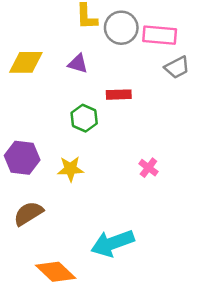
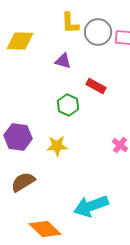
yellow diamond: (26, 62) -> (20, 41), moved
red rectangle: (119, 95) -> (96, 86), turned 30

